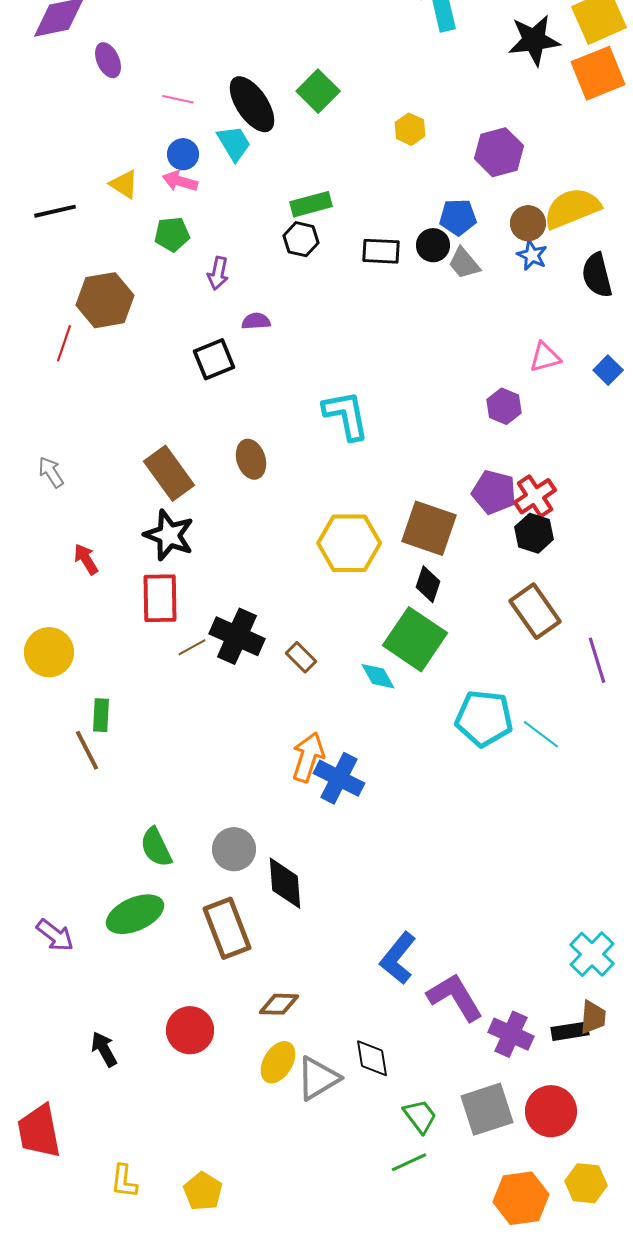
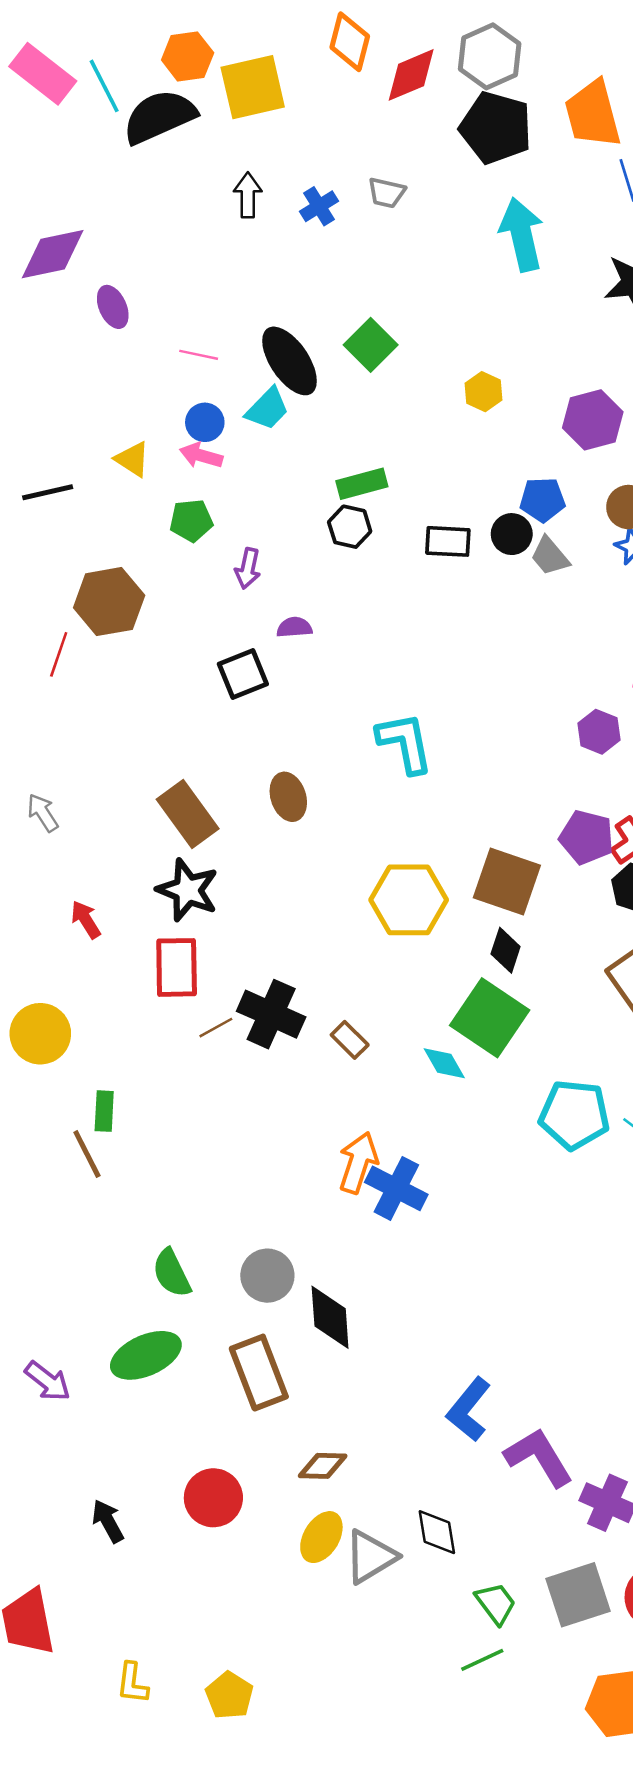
cyan trapezoid: (234, 143) -> (267, 409), turned 75

